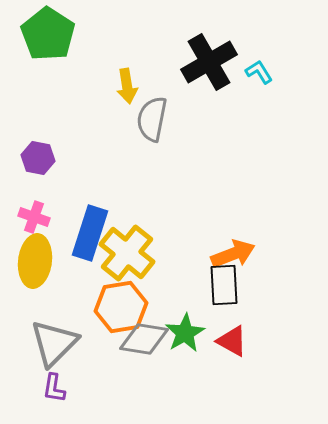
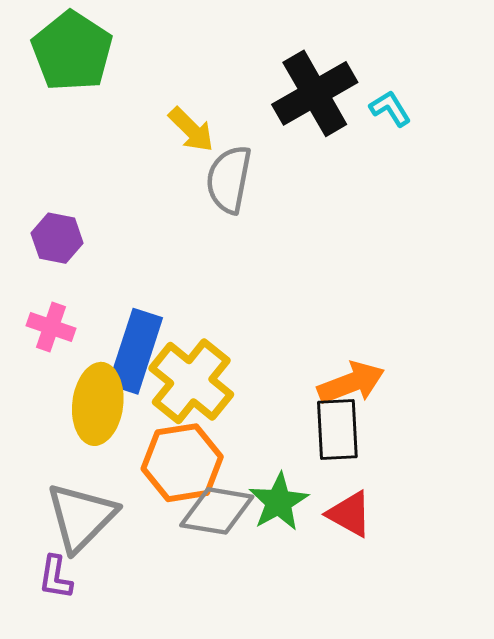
yellow arrow: (127, 86) -> (191, 130), turned -36
yellow ellipse: (35, 261) -> (98, 404), moved
purple L-shape: (54, 388) -> (56, 577), moved

